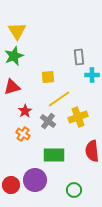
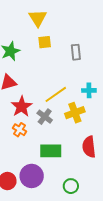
yellow triangle: (17, 31) -> (38, 18), moved
cyan cross: (92, 75) -> (89, 90), moved
yellow square: (48, 77) -> (45, 42), moved
red star: (25, 111) -> (22, 107), size x1.5

